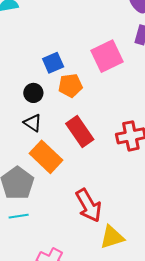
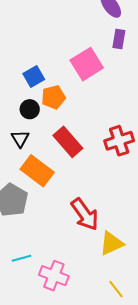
black circle: (33, 93) -> (30, 109), moved
black triangle: (33, 123) -> (20, 139), turned 30
cyan line: (19, 216) -> (22, 258), moved

